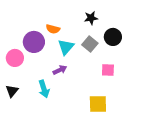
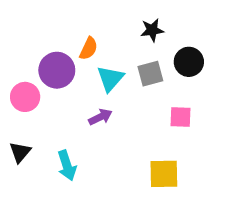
orange semicircle: (53, 29) -> (89, 48), turned -80
gray square: (90, 44) -> (150, 74), turned 35
cyan arrow: (44, 89) -> (67, 165), moved

